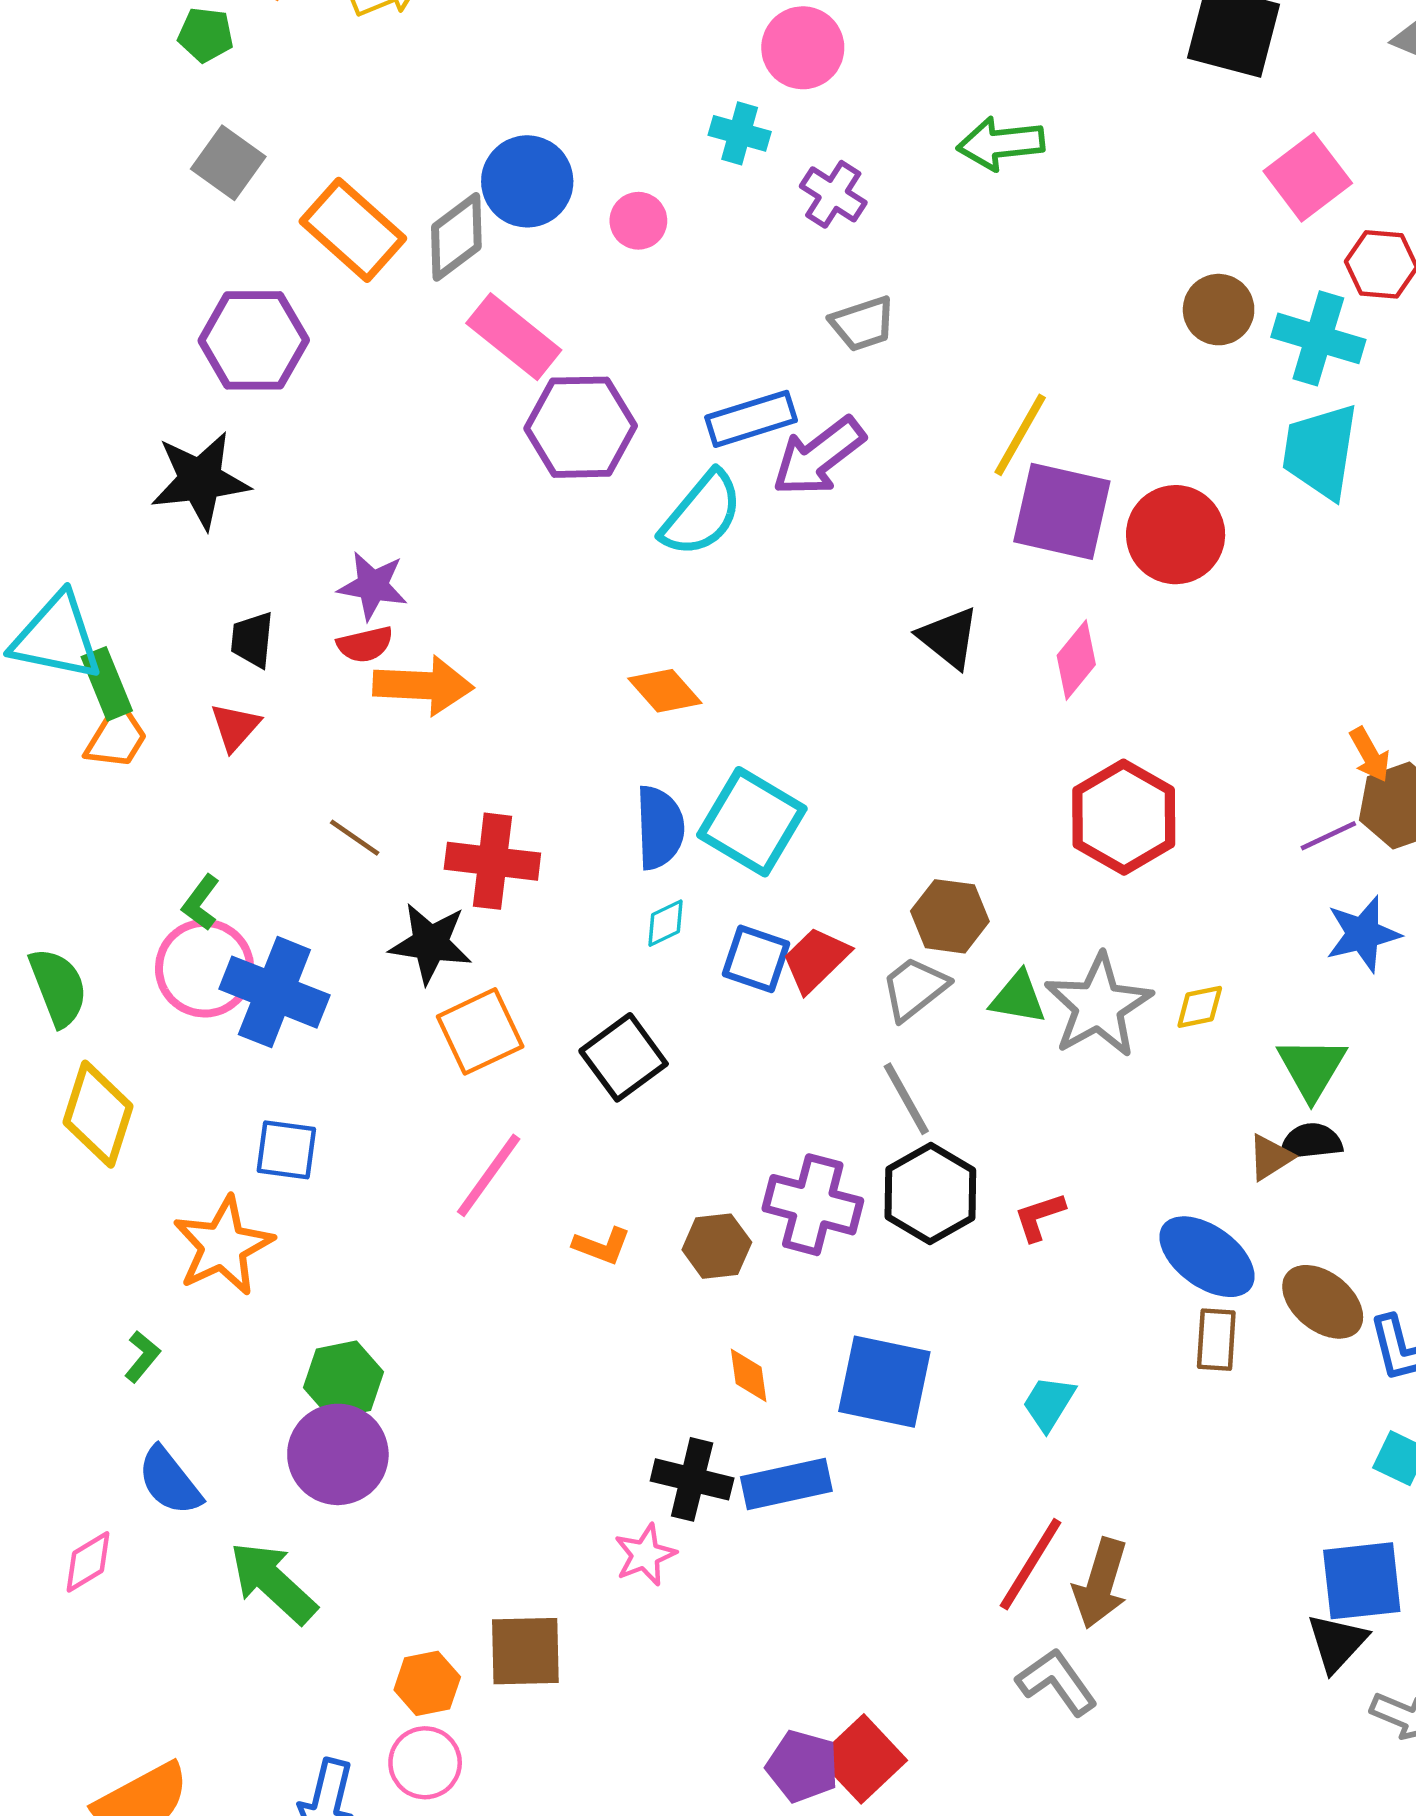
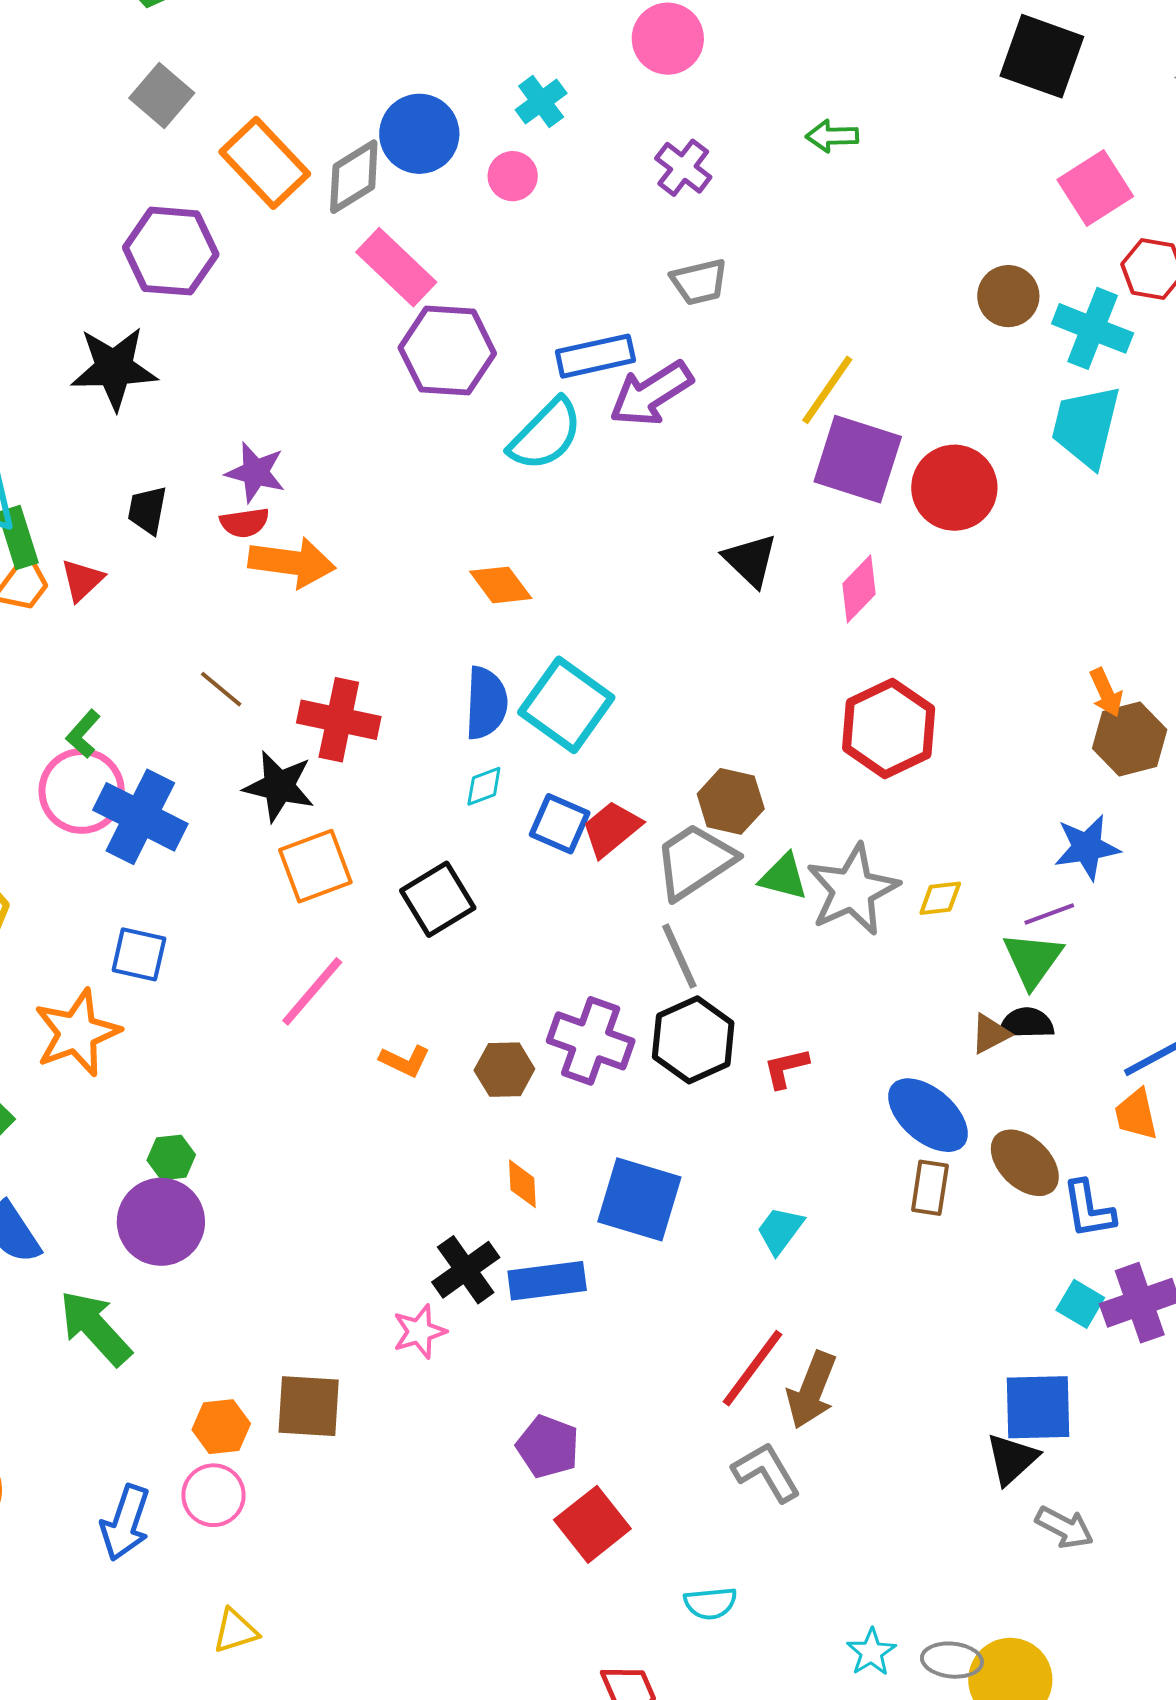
cyan cross: (740, 133) -> (541, 102), moved, turned 33
green arrow: (1001, 143) -> (832, 136), size x0.7
red triangle: (235, 727) -> (82, 580), moved
purple line: (1328, 836) -> (1049, 914), moved
gray trapezoid: (914, 988) -> (695, 861), size x1.4
green hexagon: (343, 1380) -> (171, 1157), size x0.7
black cross: (692, 1479) -> (466, 1270), turned 36
purple pentagon: (803, 1766) -> (548, 1447), moved

